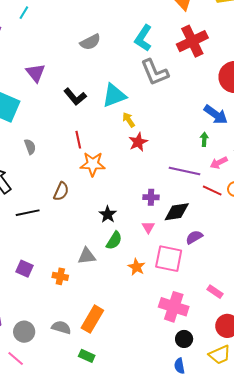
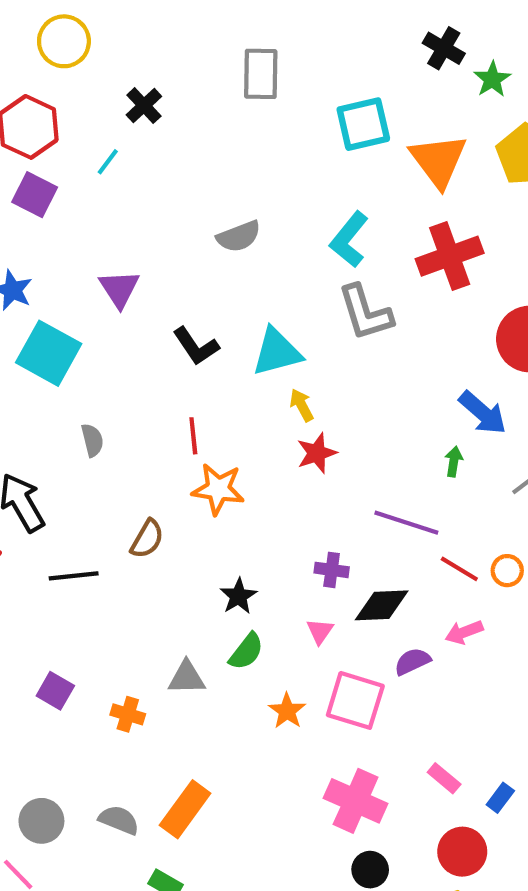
pink arrow: (219, 163) -> (464, 632), moved

